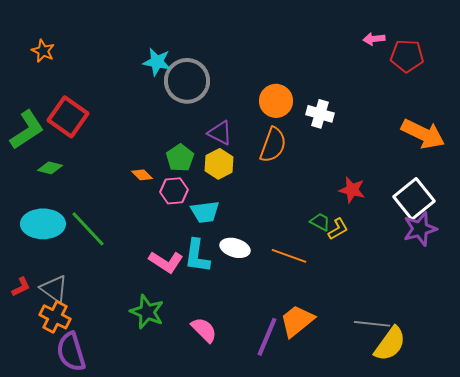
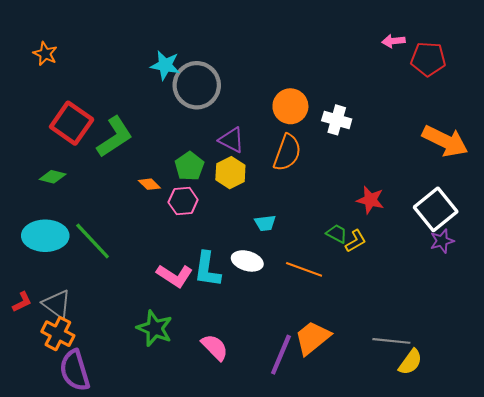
green L-shape: (27, 130) -> (115, 137), moved
cyan trapezoid: (205, 212) -> (265, 223), moved, size x0.7
purple star: (420, 229) -> (442, 241), size x0.7
yellow semicircle: (390, 344) -> (410, 362), size x0.7

